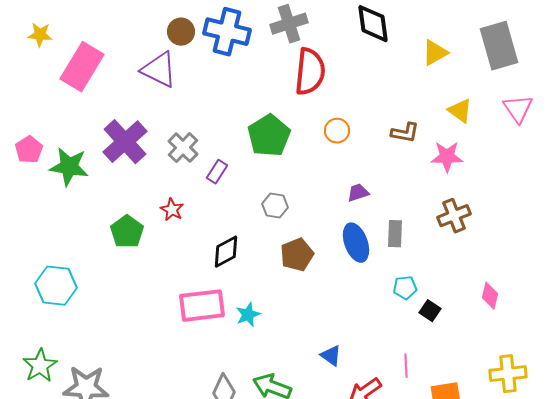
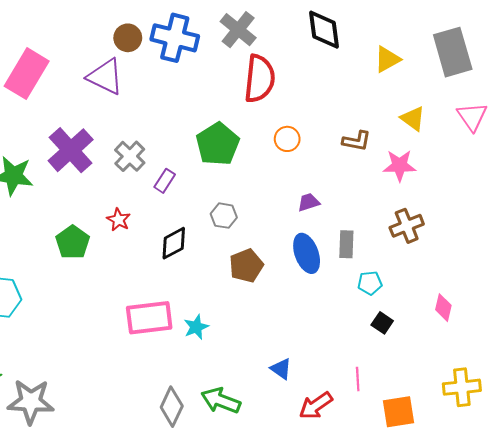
gray cross: (289, 24) -> (238, 30), turned -33
black diamond: (226, 252) -> (174, 243), moved
cyan pentagon: (405, 288) -> (370, 283), moved

